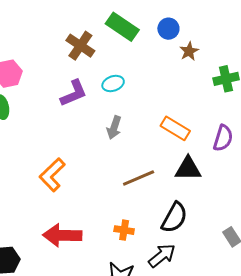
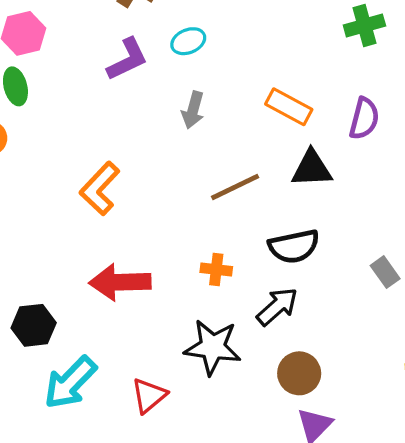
black semicircle: (174, 218) -> (294, 246), turned 52

